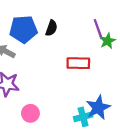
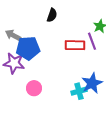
blue pentagon: (23, 29) -> (28, 48), moved
purple line: (98, 29) -> (92, 41), moved

